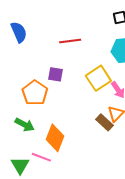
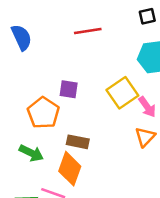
red line: (70, 41) -> (88, 31), moved
brown rectangle: (105, 122) -> (78, 142), moved, turned -30

